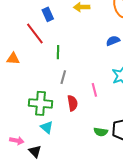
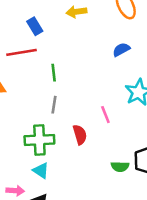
red line: (35, 33) -> (21, 52), turned -55
gray line: (63, 77) -> (54, 105), moved
cyan triangle: (47, 127) -> (41, 171), moved

